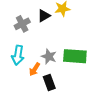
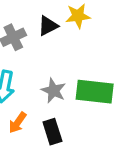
orange arrow: (35, 69) -> (18, 123), moved

